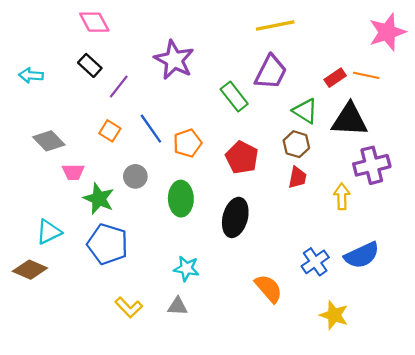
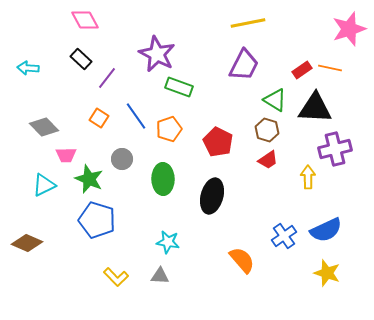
green rectangle: (234, 96) -> (179, 87), moved, turned -32
red trapezoid: (297, 178) -> (268, 160), turned 45
cyan triangle: (49, 232) -> (44, 185), moved
yellow star: (334, 315) -> (327, 273), moved

